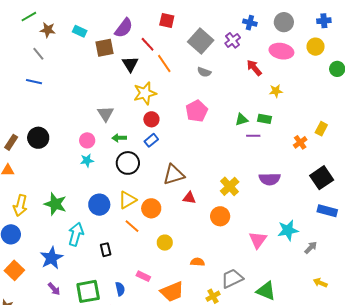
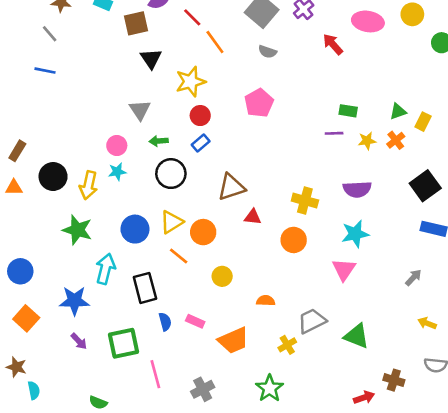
black triangle: (130, 64) -> (151, 59), moved
yellow star: (276, 91) -> (367, 141), moved
green triangle: (241, 120) -> (398, 111), moved
black circle: (38, 138) -> (53, 177), moved
yellow cross: (230, 186) -> (305, 201), turned -30
yellow arrow: (20, 205) -> (89, 185), moved
cyan star: (288, 230) -> (355, 234), moved
black rectangle: (106, 250) -> (145, 288), size x1.6
blue star: (52, 258) -> (74, 301), turned 30
blue semicircle: (120, 289) -> (165, 322), moved

